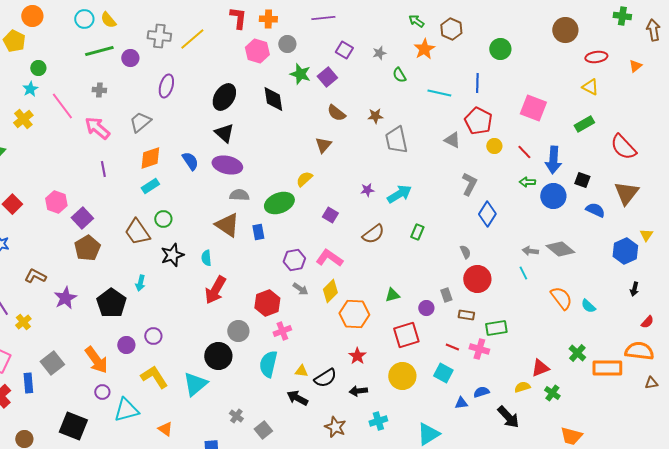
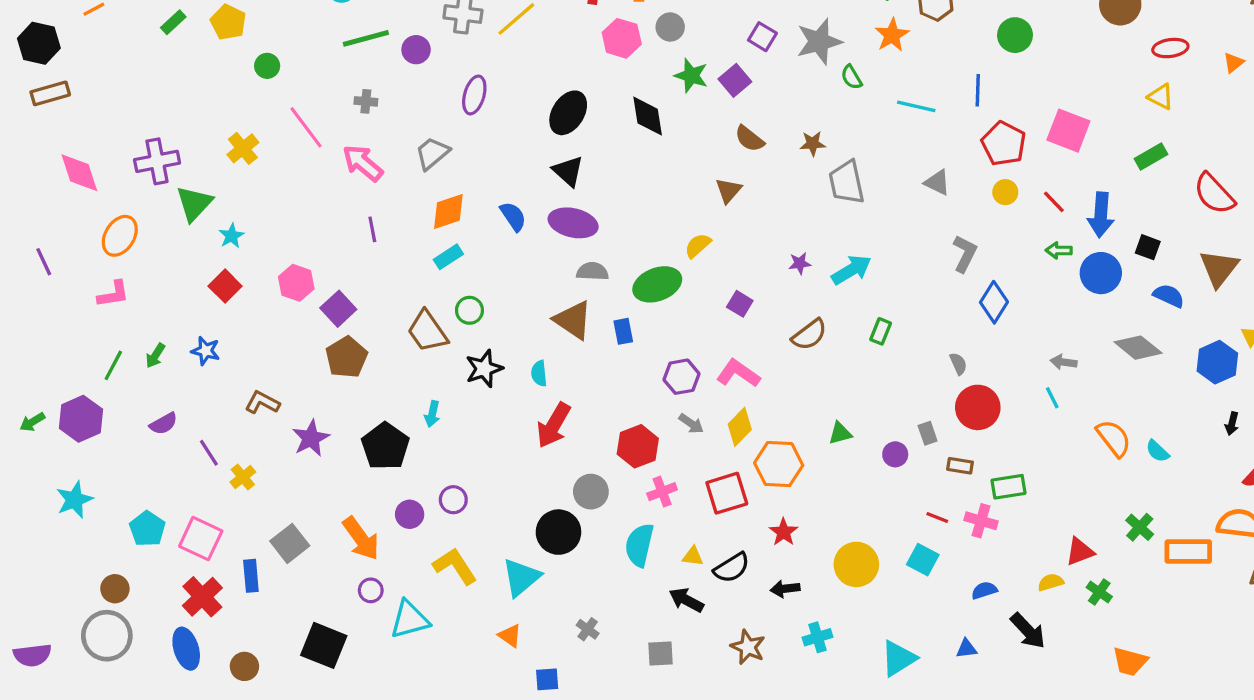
gray star: (379, 53) -> (819, 42), size x2.0
cyan star: (30, 89) -> (231, 236), moved
red pentagon: (478, 121) -> (1004, 144), moved
gray diamond: (560, 249) -> (1138, 348), moved
red square: (406, 335) -> (727, 493), moved
blue triangle: (461, 403) -> (966, 649), moved
orange triangle: (165, 429) -> (510, 636), moved
gray square: (263, 430) -> (660, 653), moved, turned 36

